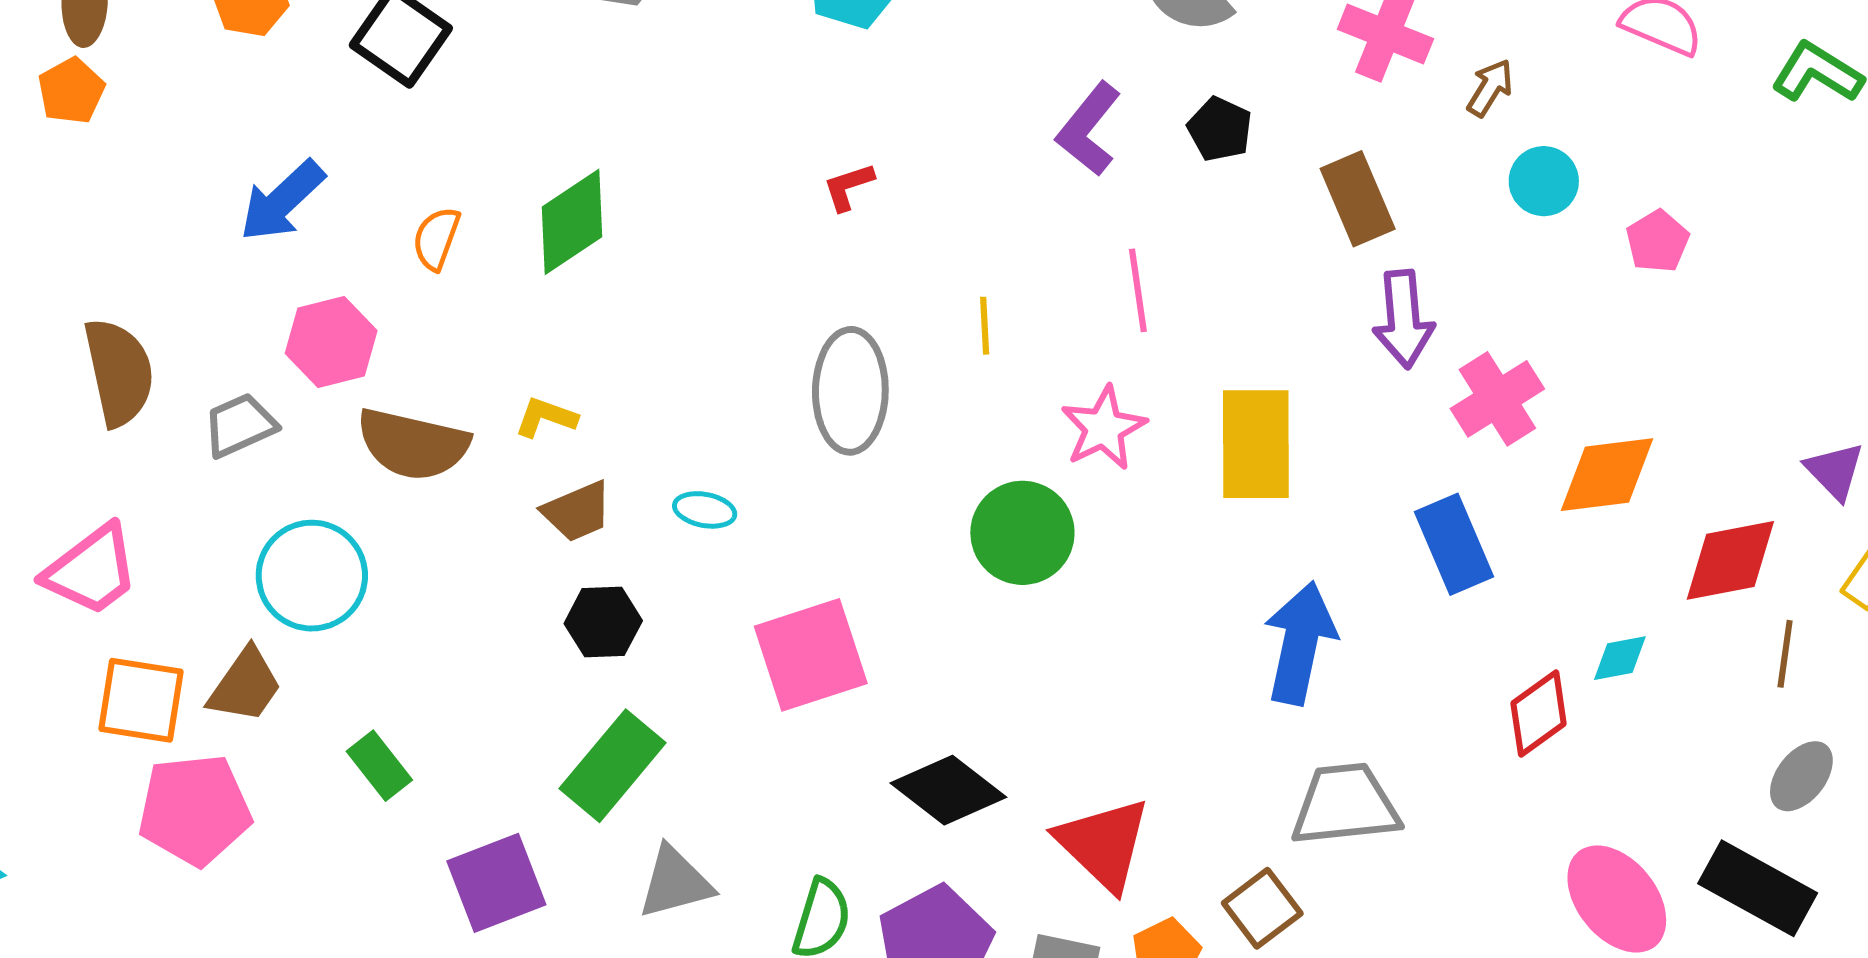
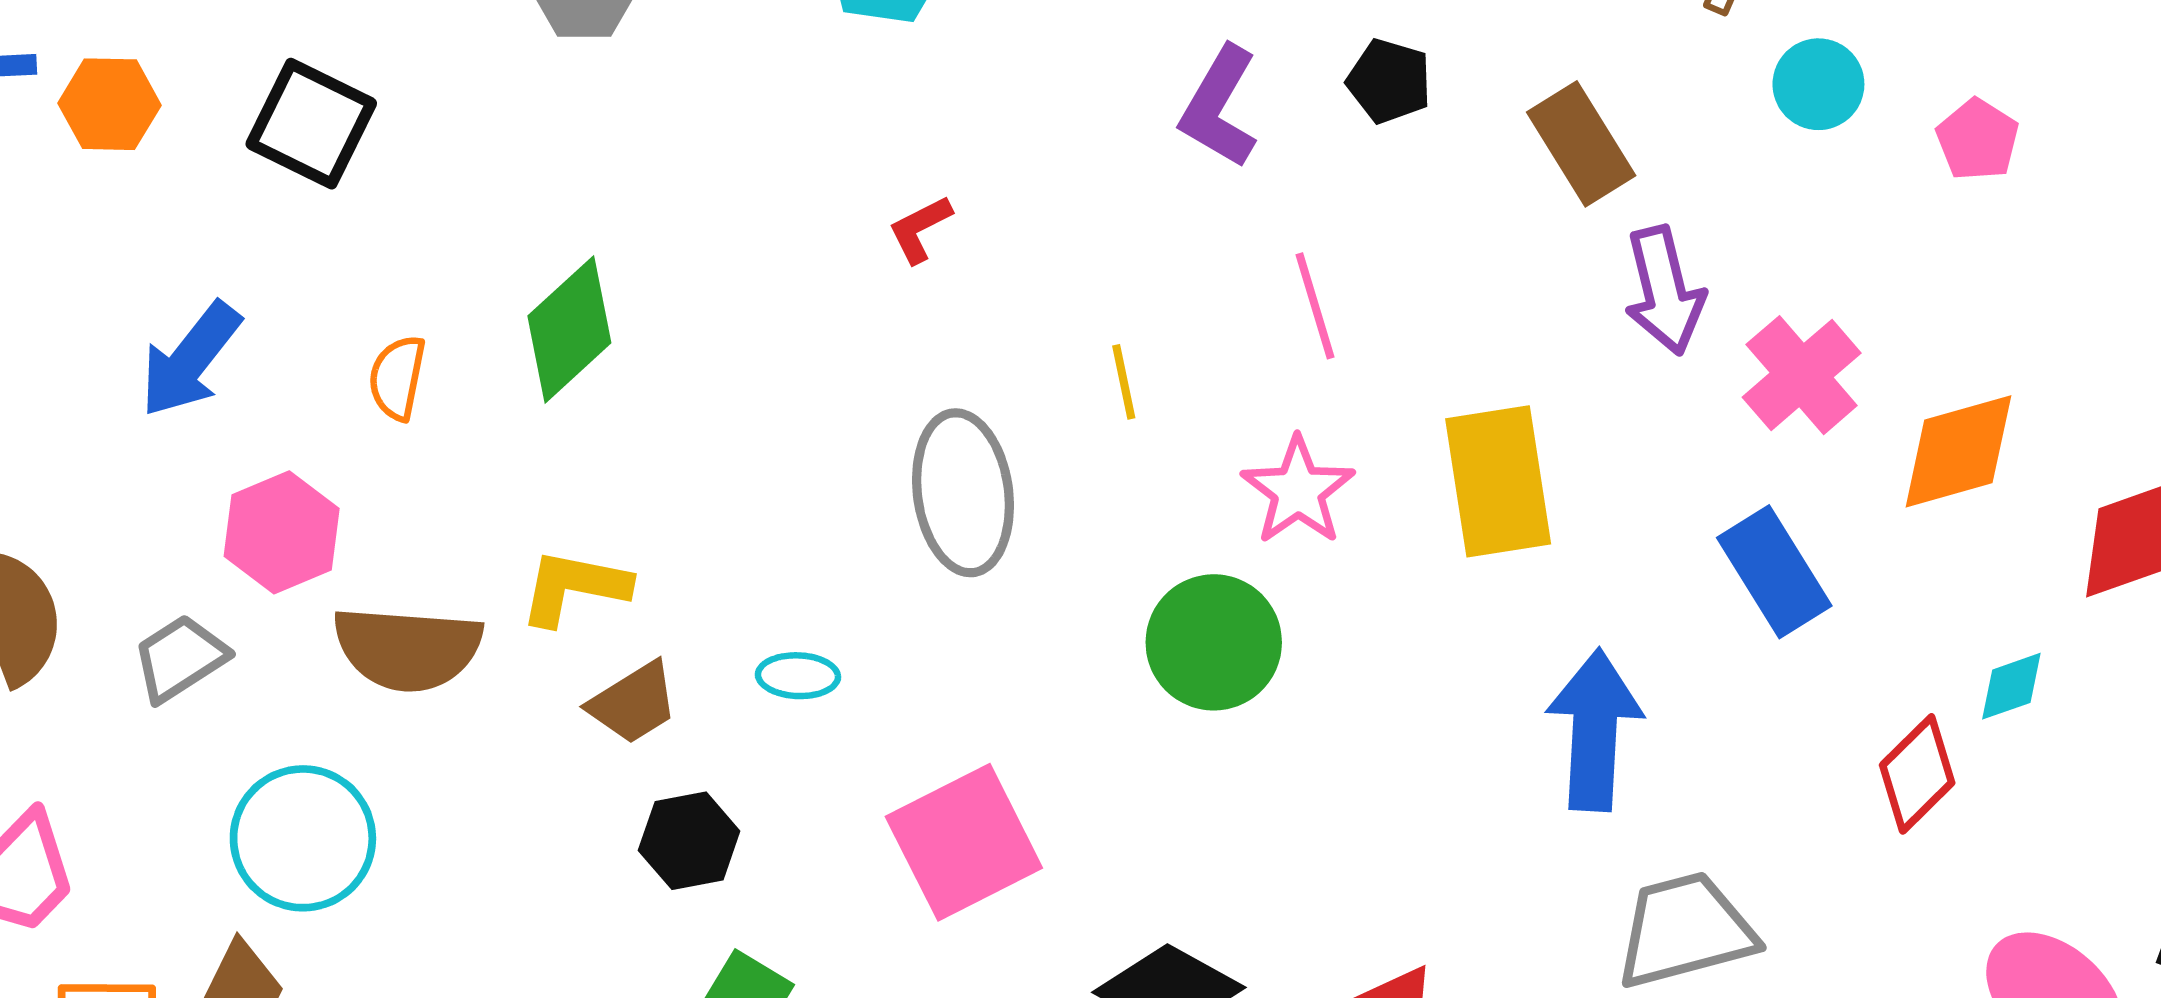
yellow L-shape: (546, 417) -> (574, 587), size x1.4

